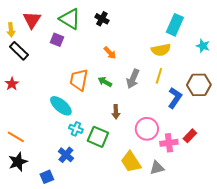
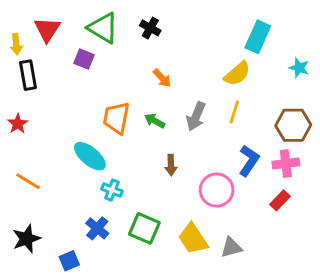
yellow semicircle: (161, 50) -> (237, 74), turned -30
black rectangle: (19, 51) -> (28, 75), turned 36
blue L-shape: (175, 98) -> (249, 161), moved
orange line: (16, 137) -> (28, 181), moved
green square: (98, 137) -> (144, 228), moved
pink cross: (169, 143) -> (286, 164), moved

